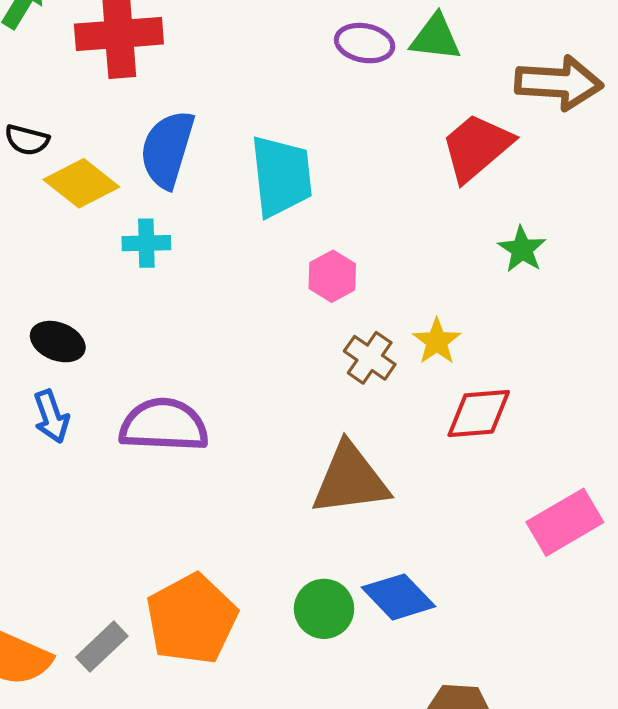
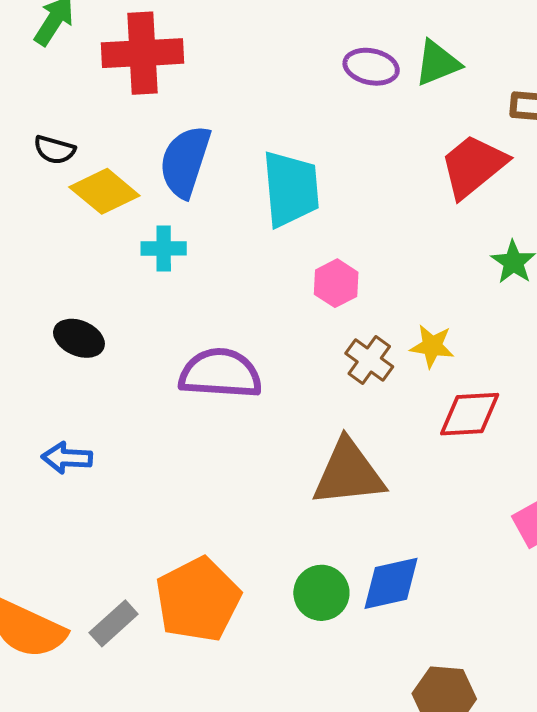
green triangle: (436, 38) -> (437, 63), turned -30
yellow star: (437, 341) -> (432, 346), turned -30
blue arrow: (51, 417) -> (67, 458), moved, turned 111
purple semicircle: (164, 425) -> (220, 373), moved
blue diamond: (398, 597) -> (391, 583), turned -60

